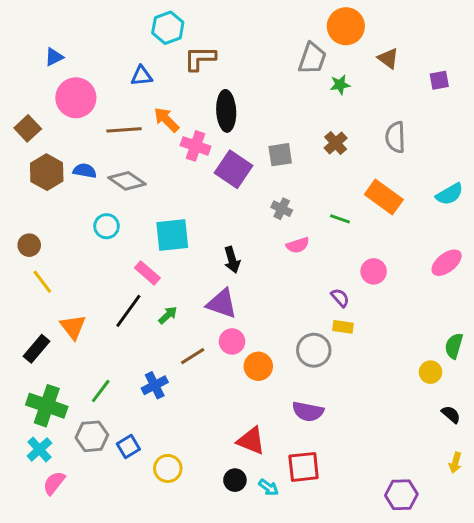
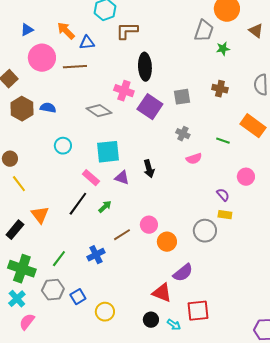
orange arrow: (166, 120) -> (66, 31), moved
brown line: (124, 130) -> (75, 67), moved
brown cross: (336, 143) -> (220, 89), turned -35
gray diamond: (127, 181) -> (99, 111), moved
purple triangle: (222, 304) -> (122, 178), moved, size x0.7
purple semicircle: (308, 412) -> (183, 273), moved, turned -50

